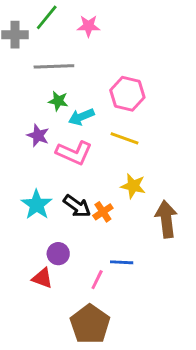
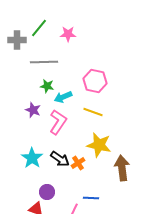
pink L-shape: (74, 153) -> (58, 122), turned -80
yellow star: (133, 186) -> (99, 145), size x1.4

